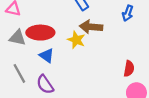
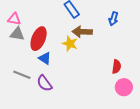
red ellipse: (40, 33) -> (39, 39), turned -65
gray triangle: (17, 38) -> (17, 34), moved
gray line: (19, 73) -> (22, 75), turned -36

